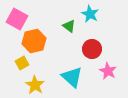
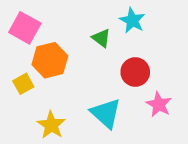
yellow square: (22, 63) -> (23, 84), moved

